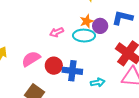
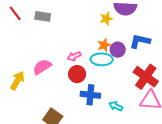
pink semicircle: (31, 59) -> (42, 67), moved
red circle: (54, 66) -> (77, 74), moved
cyan arrow: (98, 82) -> (116, 106), turned -144

